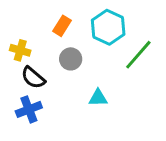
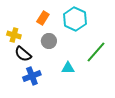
green line: (138, 55) -> (96, 52), moved
blue cross: (29, 109) -> (32, 76), moved

